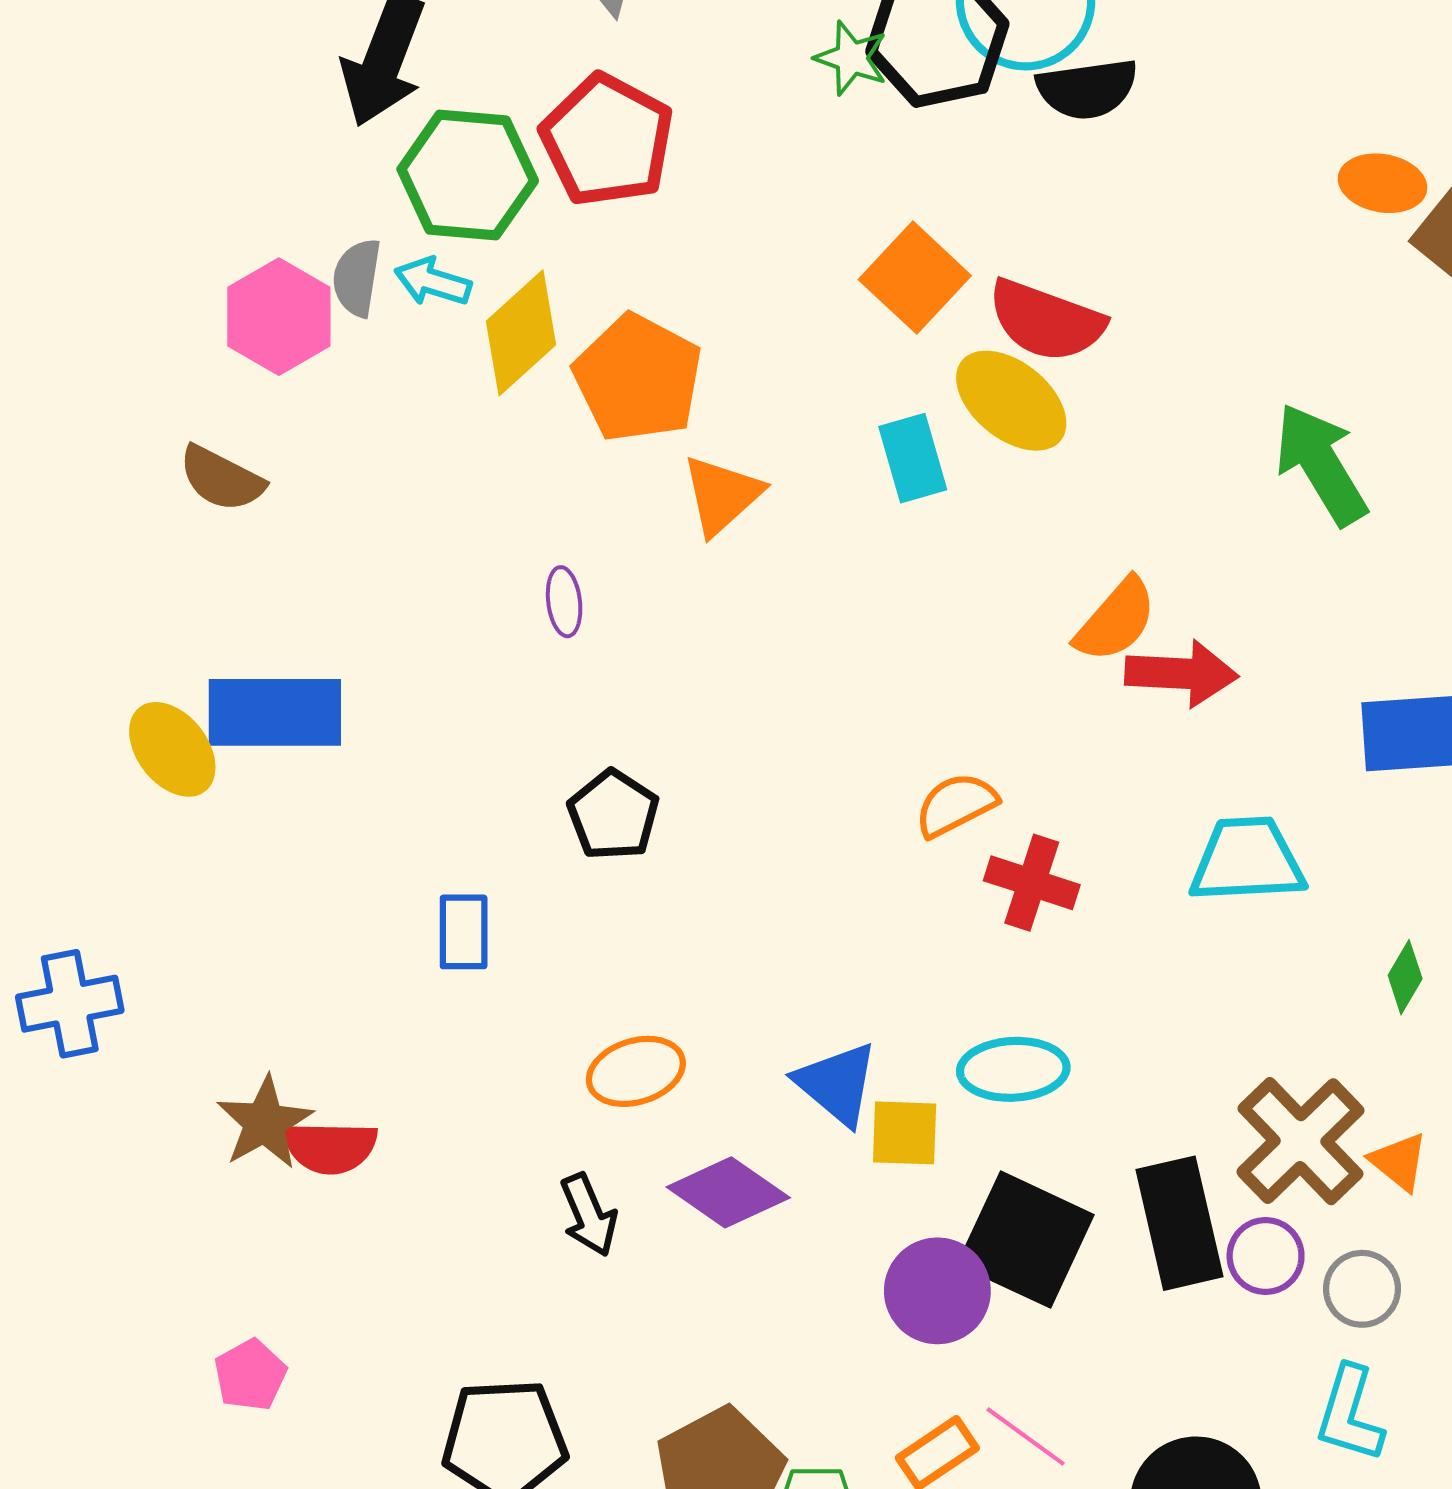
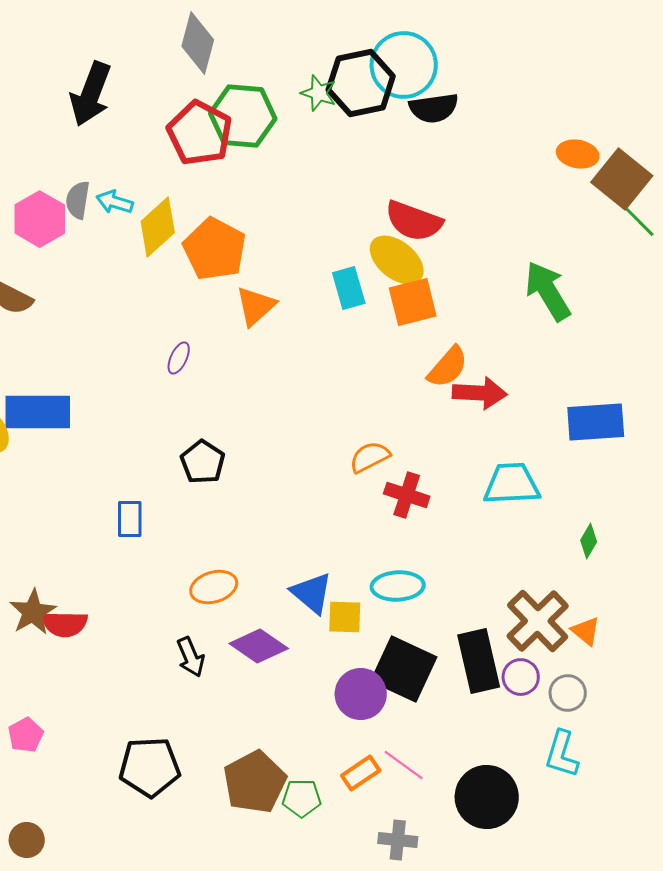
green hexagon: (468, 175) -> (243, 116), moved
orange square: (915, 278) -> (413, 302), moved, turned 33
purple ellipse: (564, 602) -> (179, 358), turned 32

